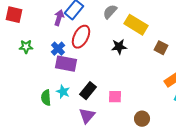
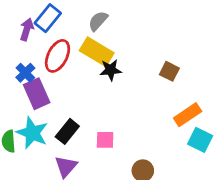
yellow rectangle: (136, 25) -> (97, 52), moved
purple rectangle: (66, 64) -> (37, 94), turned 55
cyan star: (63, 92) -> (32, 133), size x1.6

